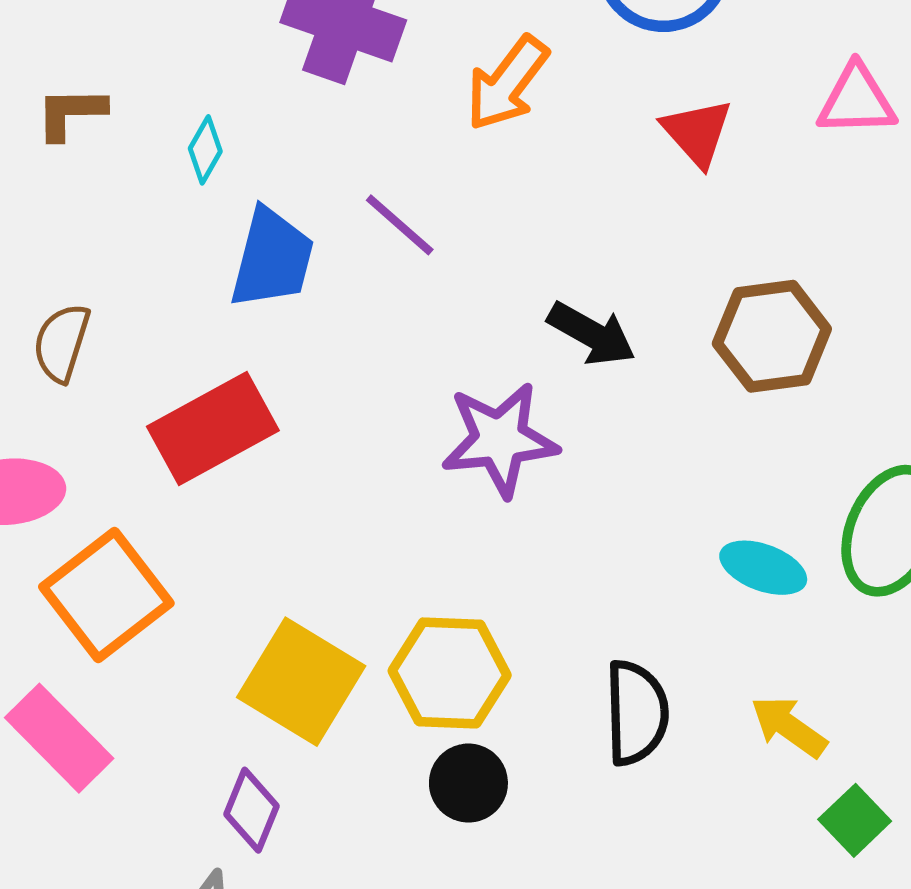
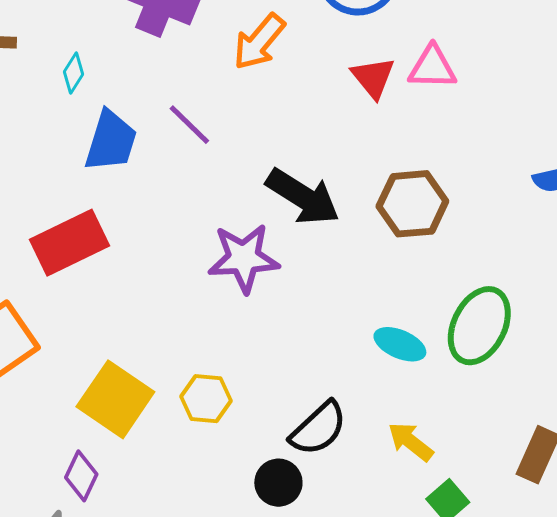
pink triangle: (857, 100) -> (432, 67), moved
black arrow: (592, 334) -> (303, 197), size x1.4
yellow hexagon: (450, 673) -> (206, 399), size x0.7
black semicircle: (636, 713) -> (318, 428), turned 46
black circle: (468, 783) -> (278, 483), moved

